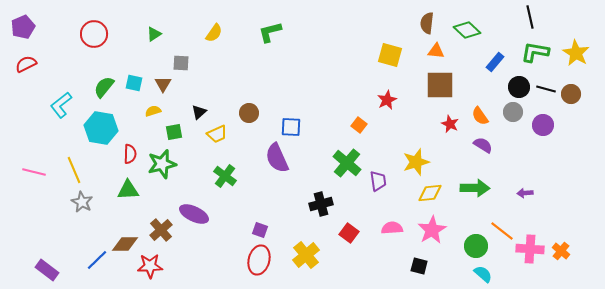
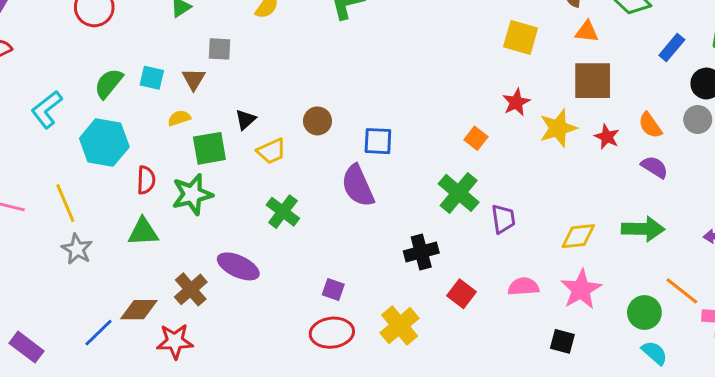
green square: (174, 132) -> (209, 148), size x1.4
yellow star: (416, 162) -> (558, 128), moved
red ellipse: (259, 260) -> (332, 333), turned 68

